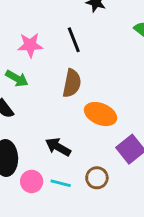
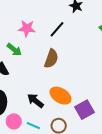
black line: (74, 40) -> (57, 29), turned 54
orange ellipse: (101, 114) -> (60, 96), moved

